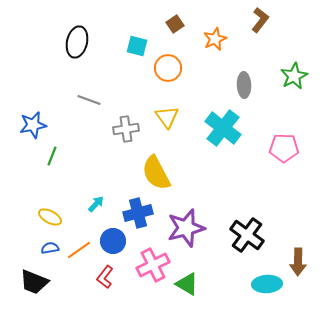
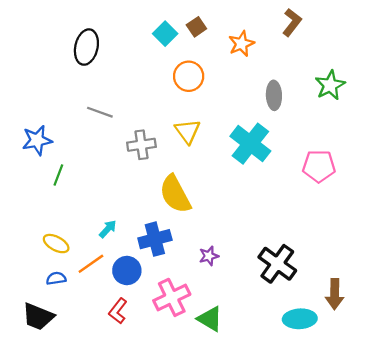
cyan square: (137, 46) -> (165, 34), moved, turned 30
purple star: (186, 228) -> (209, 256), size x0.5
orange line: (79, 250) -> (91, 264), moved

